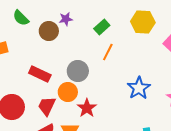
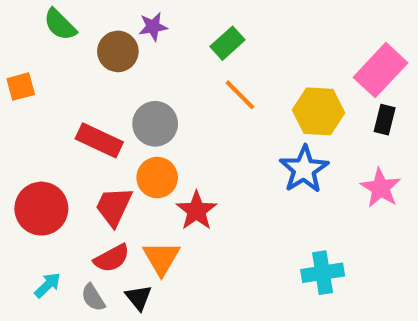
yellow hexagon: (143, 22) -> (318, 111), moved
orange line: (108, 52) -> (240, 95), turned -72
gray circle: (78, 71) -> (155, 124), moved

